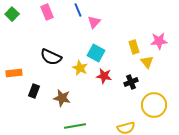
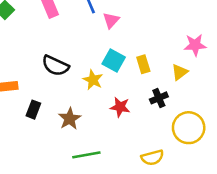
yellow rectangle: (134, 47) -> (143, 64), moved
yellow triangle: (147, 62) -> (180, 72), turned 32
red star: (104, 76) -> (120, 107), moved
brown star: (62, 98) -> (70, 119), turned 30

